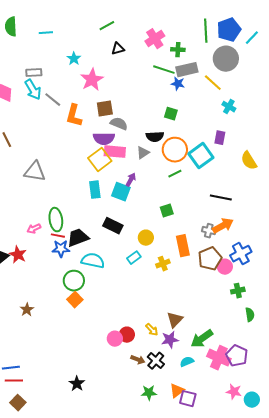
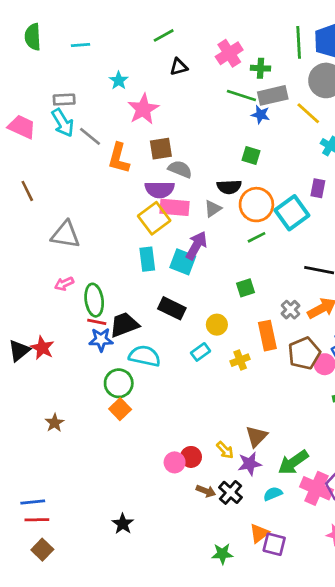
purple arrow: (131, 180) -> (196, 246), size x1.5
pink arrow: (34, 229) -> (64, 284), moved
gray cross: (209, 231) -> (291, 310), moved, turned 32
green star: (149, 393) -> (222, 554), moved

